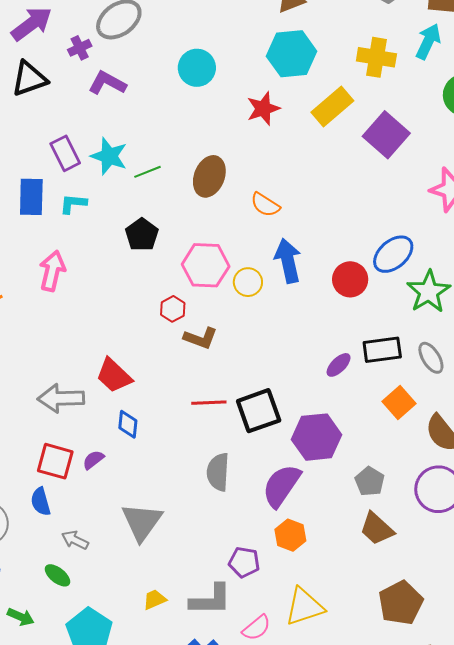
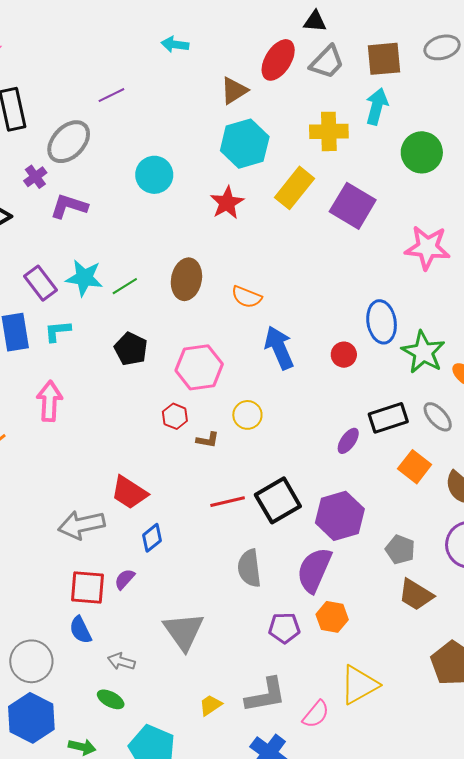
blue ellipse: (393, 254) -> (382, 322), turned -48
red circle: (350, 279) -> (344, 355), size x0.7
yellow circle: (248, 282) -> (247, 415), moved
brown L-shape: (201, 338) -> (208, 440), size x0.7
blue diamond: (128, 424) -> (152, 538), turned 56
purple pentagon: (244, 562) -> (284, 628), moved

